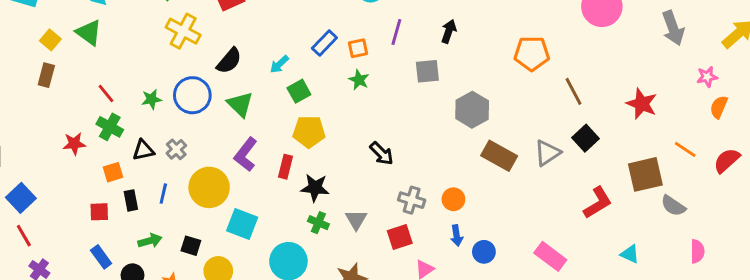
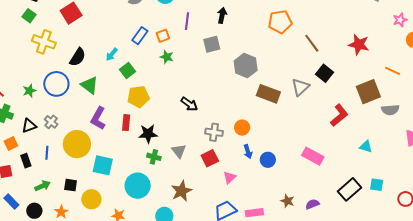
gray semicircle: (673, 206) -> (390, 110), turned -30

